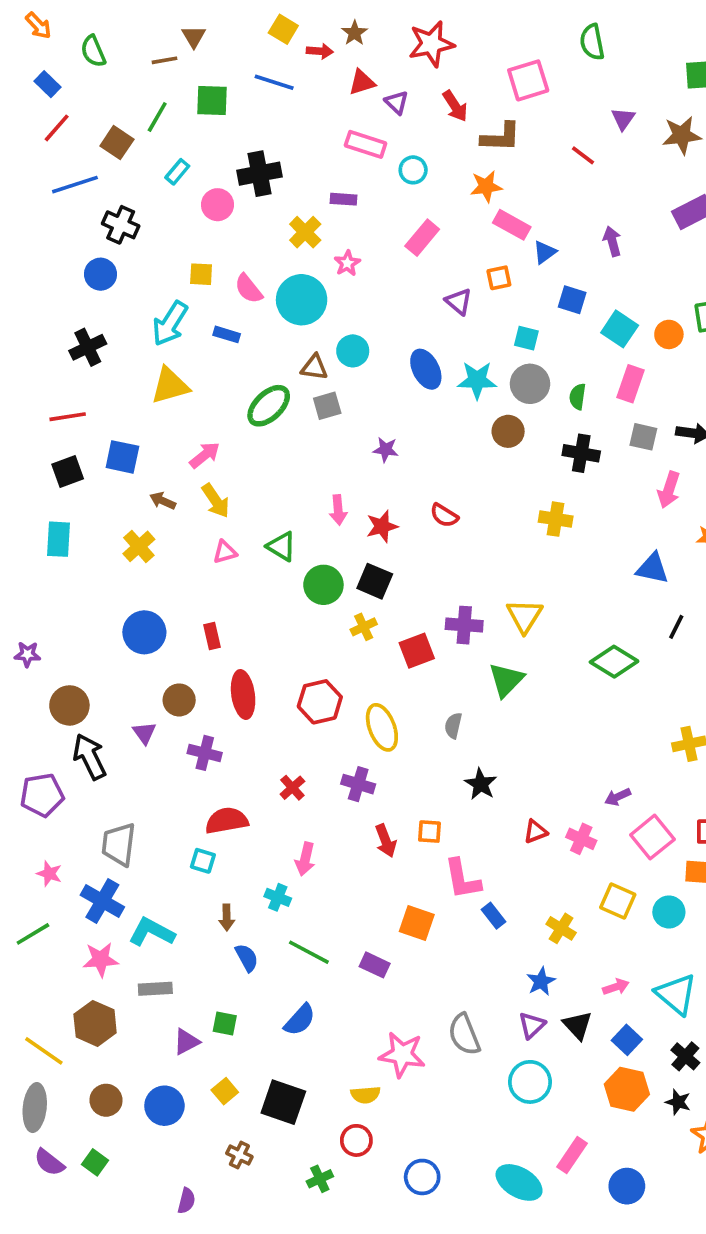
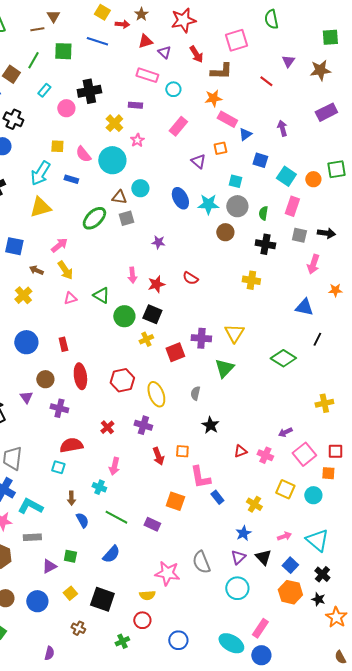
blue circle: (627, 1186) -> (261, 655), moved

